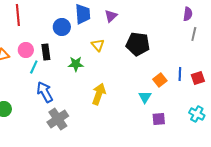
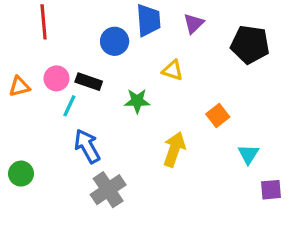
black pentagon: (138, 44) -> (250, 45), moved
yellow triangle: (98, 45) -> (173, 70), turned -32
black rectangle: (46, 52) -> (89, 82), turned -63
orange square: (160, 80) -> (218, 115), moved

